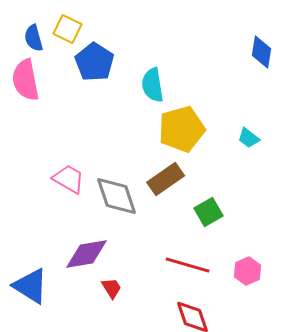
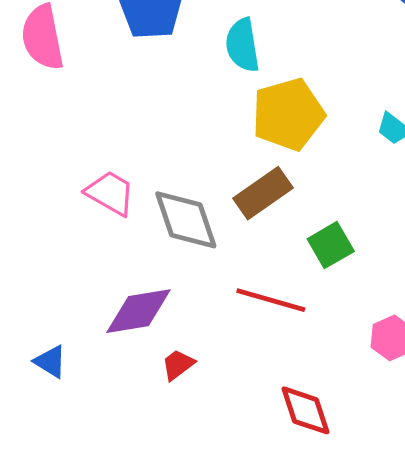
red line: (188, 265) -> (271, 300), moved
blue triangle: (31, 286) -> (50, 362), size x0.6
red trapezoid: (112, 288) -> (178, 365), turned -95

